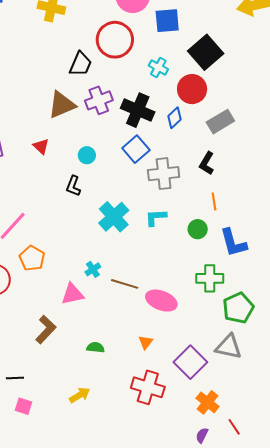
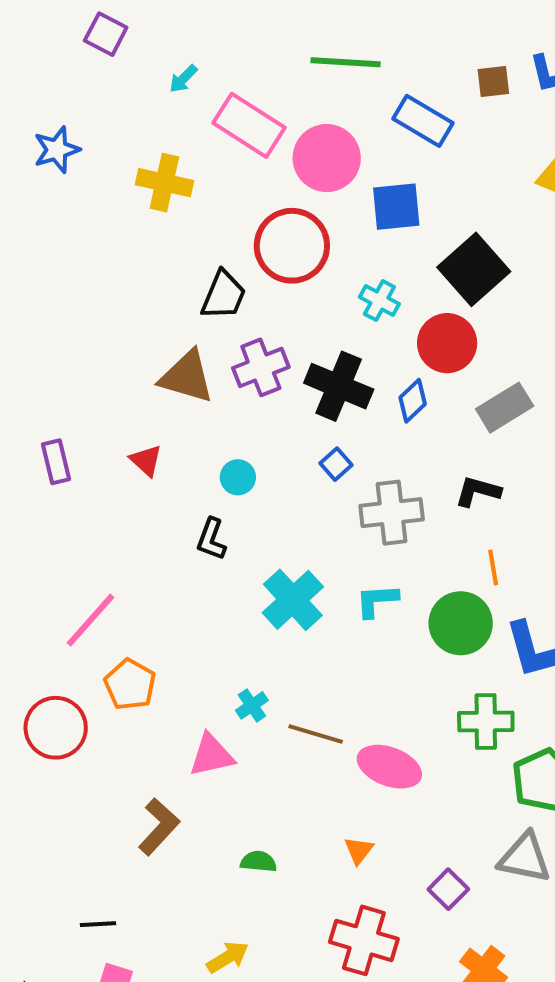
brown triangle: (62, 105) -> (187, 377), turned 40
blue square: (136, 149) -> (336, 464), size x0.6
black L-shape: (207, 163) -> (478, 491), turned 75
green circle: (198, 229) -> (461, 623), size x1.6
purple square: (190, 362) -> (448, 889), size x0.6

